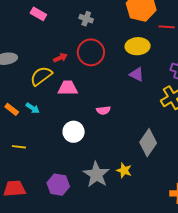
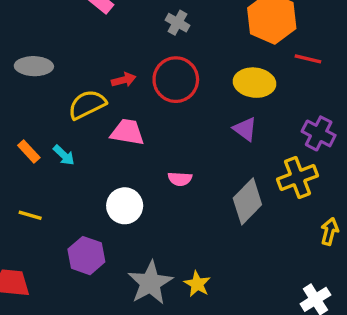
gray diamond: (148, 143) -> (247, 201), moved
purple hexagon: (58, 185) -> (86, 256), moved

